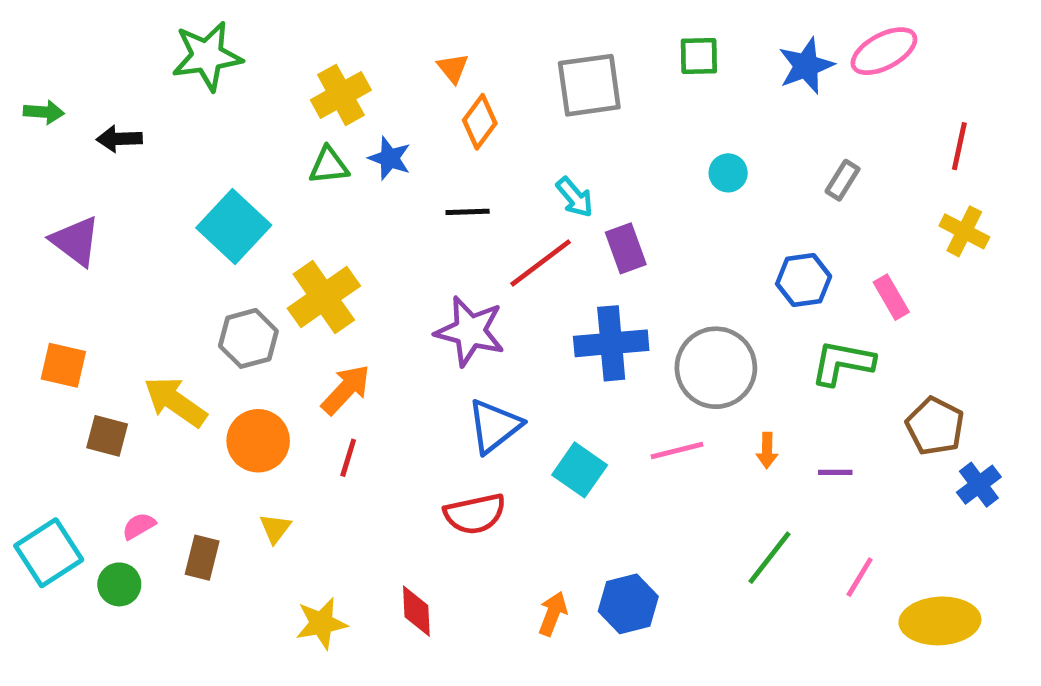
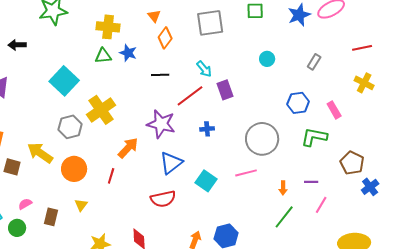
yellow cross: (341, 95) -> (108, 27), turned 35
red line: (959, 146) -> (362, 48), turned 66
blue cross: (611, 343) -> (207, 129), moved, size x0.5
orange arrow: (346, 390) -> (128, 148), moved
orange arrow: (767, 450) -> (283, 188), moved
pink line: (860, 577) -> (321, 205), moved

